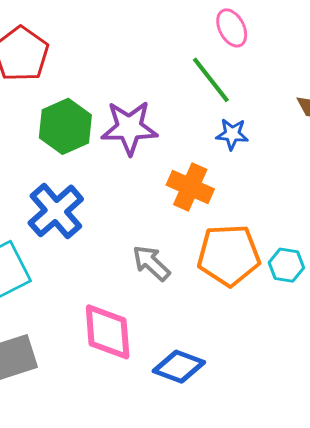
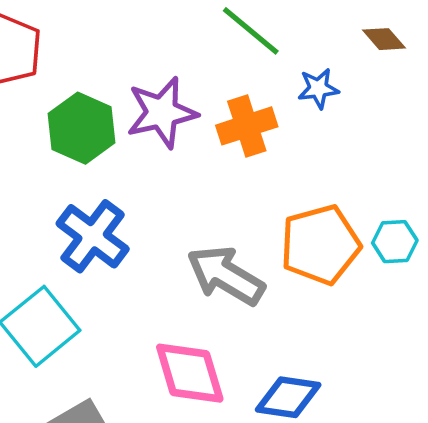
blue star: (232, 134) -> (318, 89), moved
orange cross: (190, 187) -> (247, 126), moved, turned -30
gray arrow: (151, 263) -> (226, 275), size x1.5

